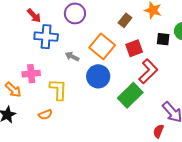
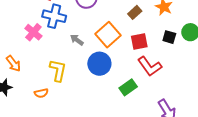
red L-shape: (148, 71) -> (150, 66), turned 90
pink cross: (31, 74) -> (33, 32), moved, turned 36
green rectangle: (130, 95) -> (128, 87), size x0.7

